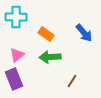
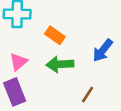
blue arrow: (84, 33) -> (103, 50), moved, turned 78

